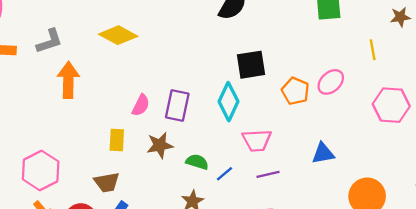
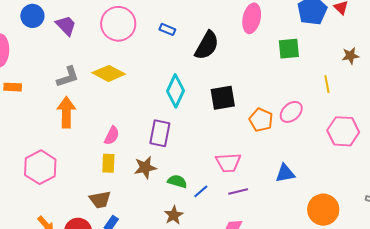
gray L-shape: (49, 41) -> (68, 77), moved
cyan diamond: (229, 102) -> (175, 91), moved
pink semicircle: (141, 105) -> (112, 136), moved
pink hexagon: (41, 170) -> (40, 167), moved

